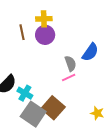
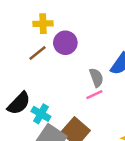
yellow cross: (44, 19) -> (43, 24), moved
brown line: (22, 32) -> (37, 53), moved, turned 63

